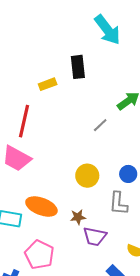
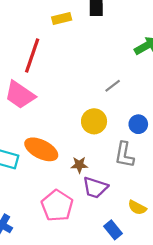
gray line: (100, 125) -> (113, 86), moved
pink pentagon: (39, 255) -> (57, 206), moved

